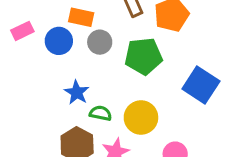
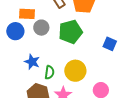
blue square: (201, 85) -> (110, 44), size x0.6
green semicircle: (101, 113) -> (49, 72), turned 96

